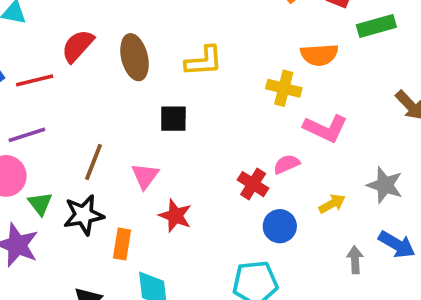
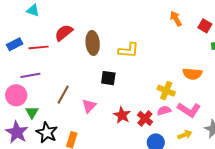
orange semicircle: (319, 55) -> (192, 74), moved
yellow cross: (284, 88) -> (166, 91), moved
pink L-shape: (326, 128) -> (189, 110), moved
black star: (84, 215) -> (47, 133), moved, turned 30
red star: (175, 216) -> (122, 115), moved

